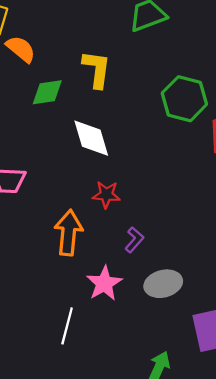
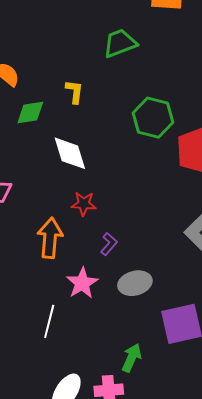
yellow L-shape: (97, 69) -> (74, 92), size x0.7

